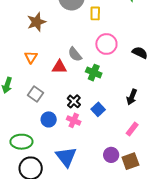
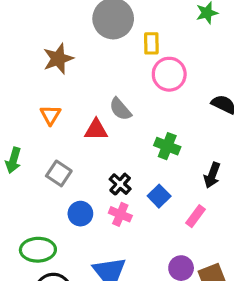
pink circle: (106, 44) -> (169, 74), moved
green cross: (94, 73) -> (167, 146), moved
pink rectangle: (132, 129) -> (195, 216), moved

